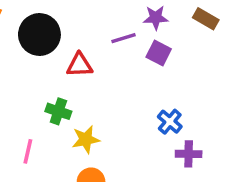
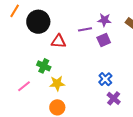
purple square: (159, 53) -> (104, 40), turned 32
pink line: (28, 151) -> (24, 86), turned 32
purple cross: (189, 154) -> (114, 98), turned 32

